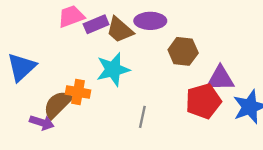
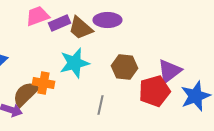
brown hexagon: (183, 51) -> (124, 67), moved
purple triangle: (220, 78) -> (169, 71), turned -36

